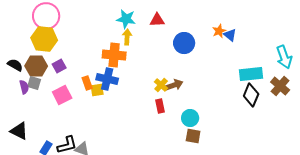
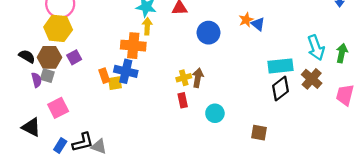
yellow cross: (161, 85) -> (184, 78), turned 32
brown arrow: (174, 85) -> (198, 78), turned -60
pink square: (62, 95) -> (58, 108), moved
black diamond: (251, 95) -> (281, 89), turned 30
brown square: (193, 136) -> (259, 133), moved

